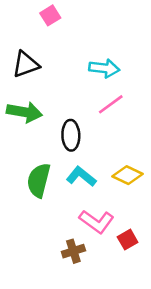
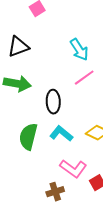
cyan arrow: (104, 68) -> (79, 50), turned 50

